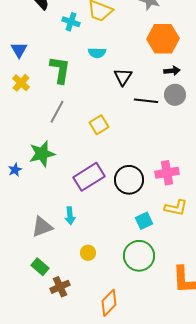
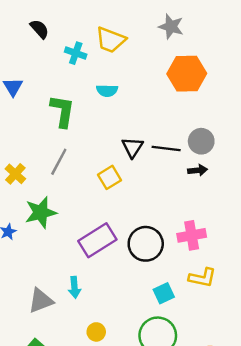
black arrow: (172, 71) -> (198, 170), moved
black triangle: (123, 77) -> (132, 147), moved
yellow cross: (21, 83) -> (15, 174), moved

